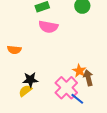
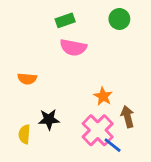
orange star: (79, 71) -> (103, 96), moved
yellow semicircle: (25, 91) -> (24, 134), moved, turned -48

